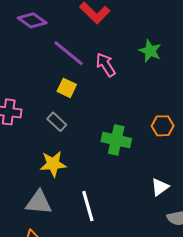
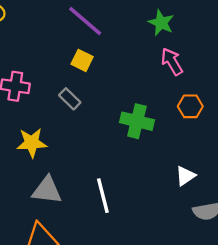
green star: (150, 51) -> (161, 23), moved
pink arrow: (106, 65) -> (172, 62), moved
yellow star: (53, 164) -> (32, 143), moved

